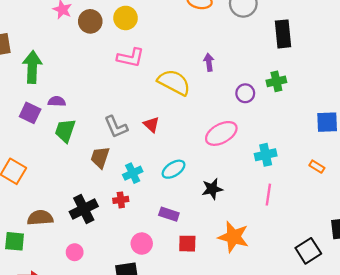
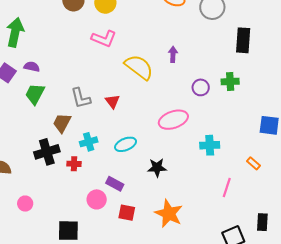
pink line: (268, 195) -> (227, 188), moved
black cross: (84, 209) -> (47, 152), moved
pink circle: (142, 244) -> (97, 199), moved

